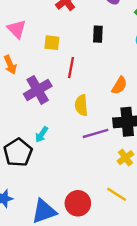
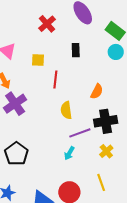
purple cross: (38, 90) -> (15, 104), moved
cyan arrow: (42, 134) -> (69, 153), moved
yellow line: (117, 194) -> (101, 182), turned 42

